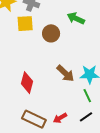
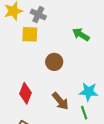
brown circle: (51, 33) -> (54, 62), moved
brown arrow: (65, 73) -> (60, 101), moved

